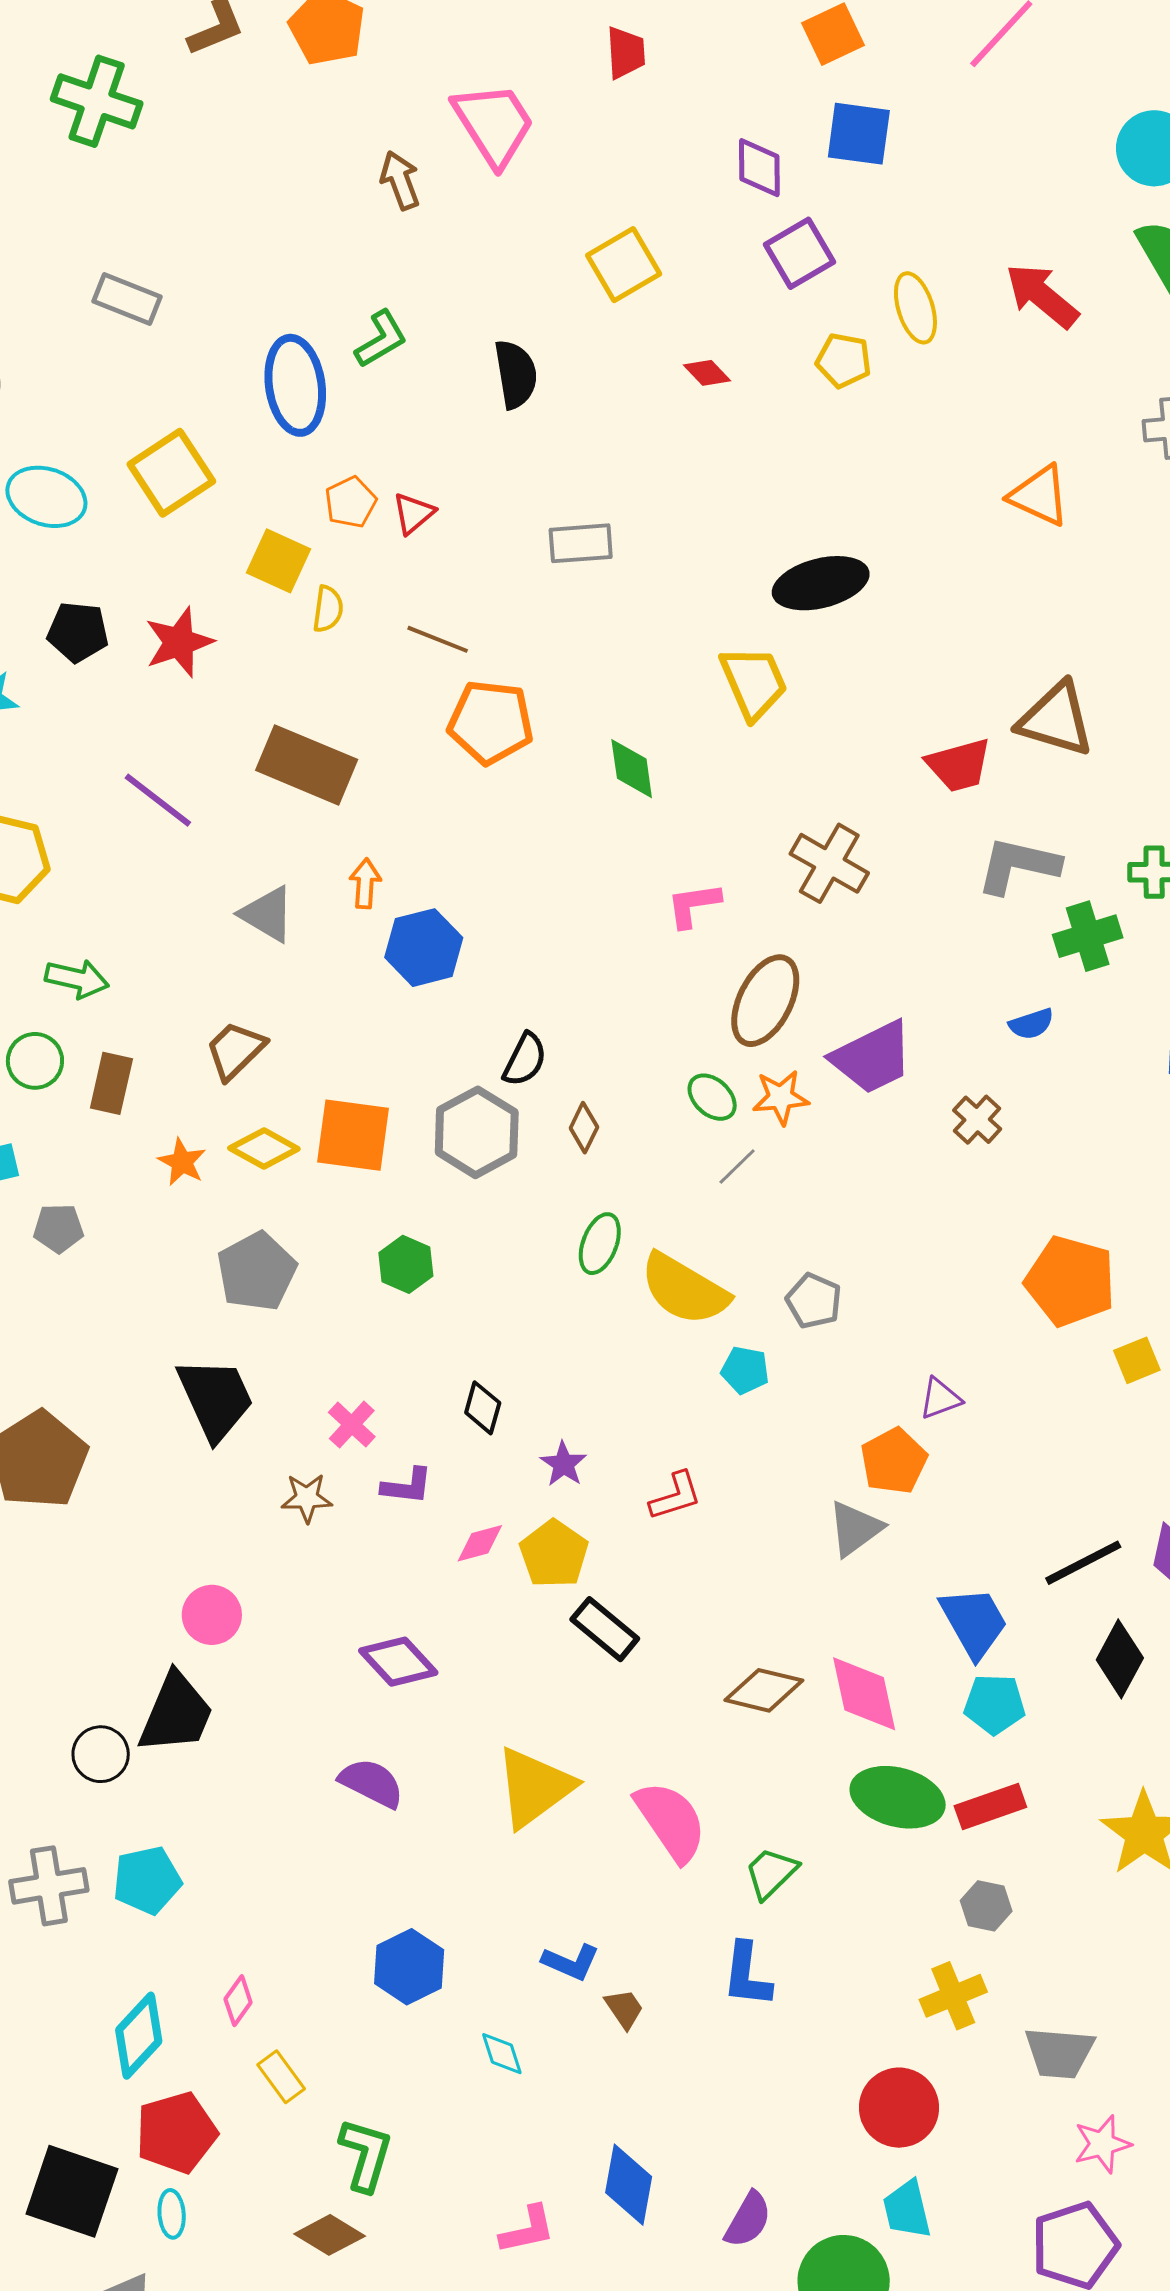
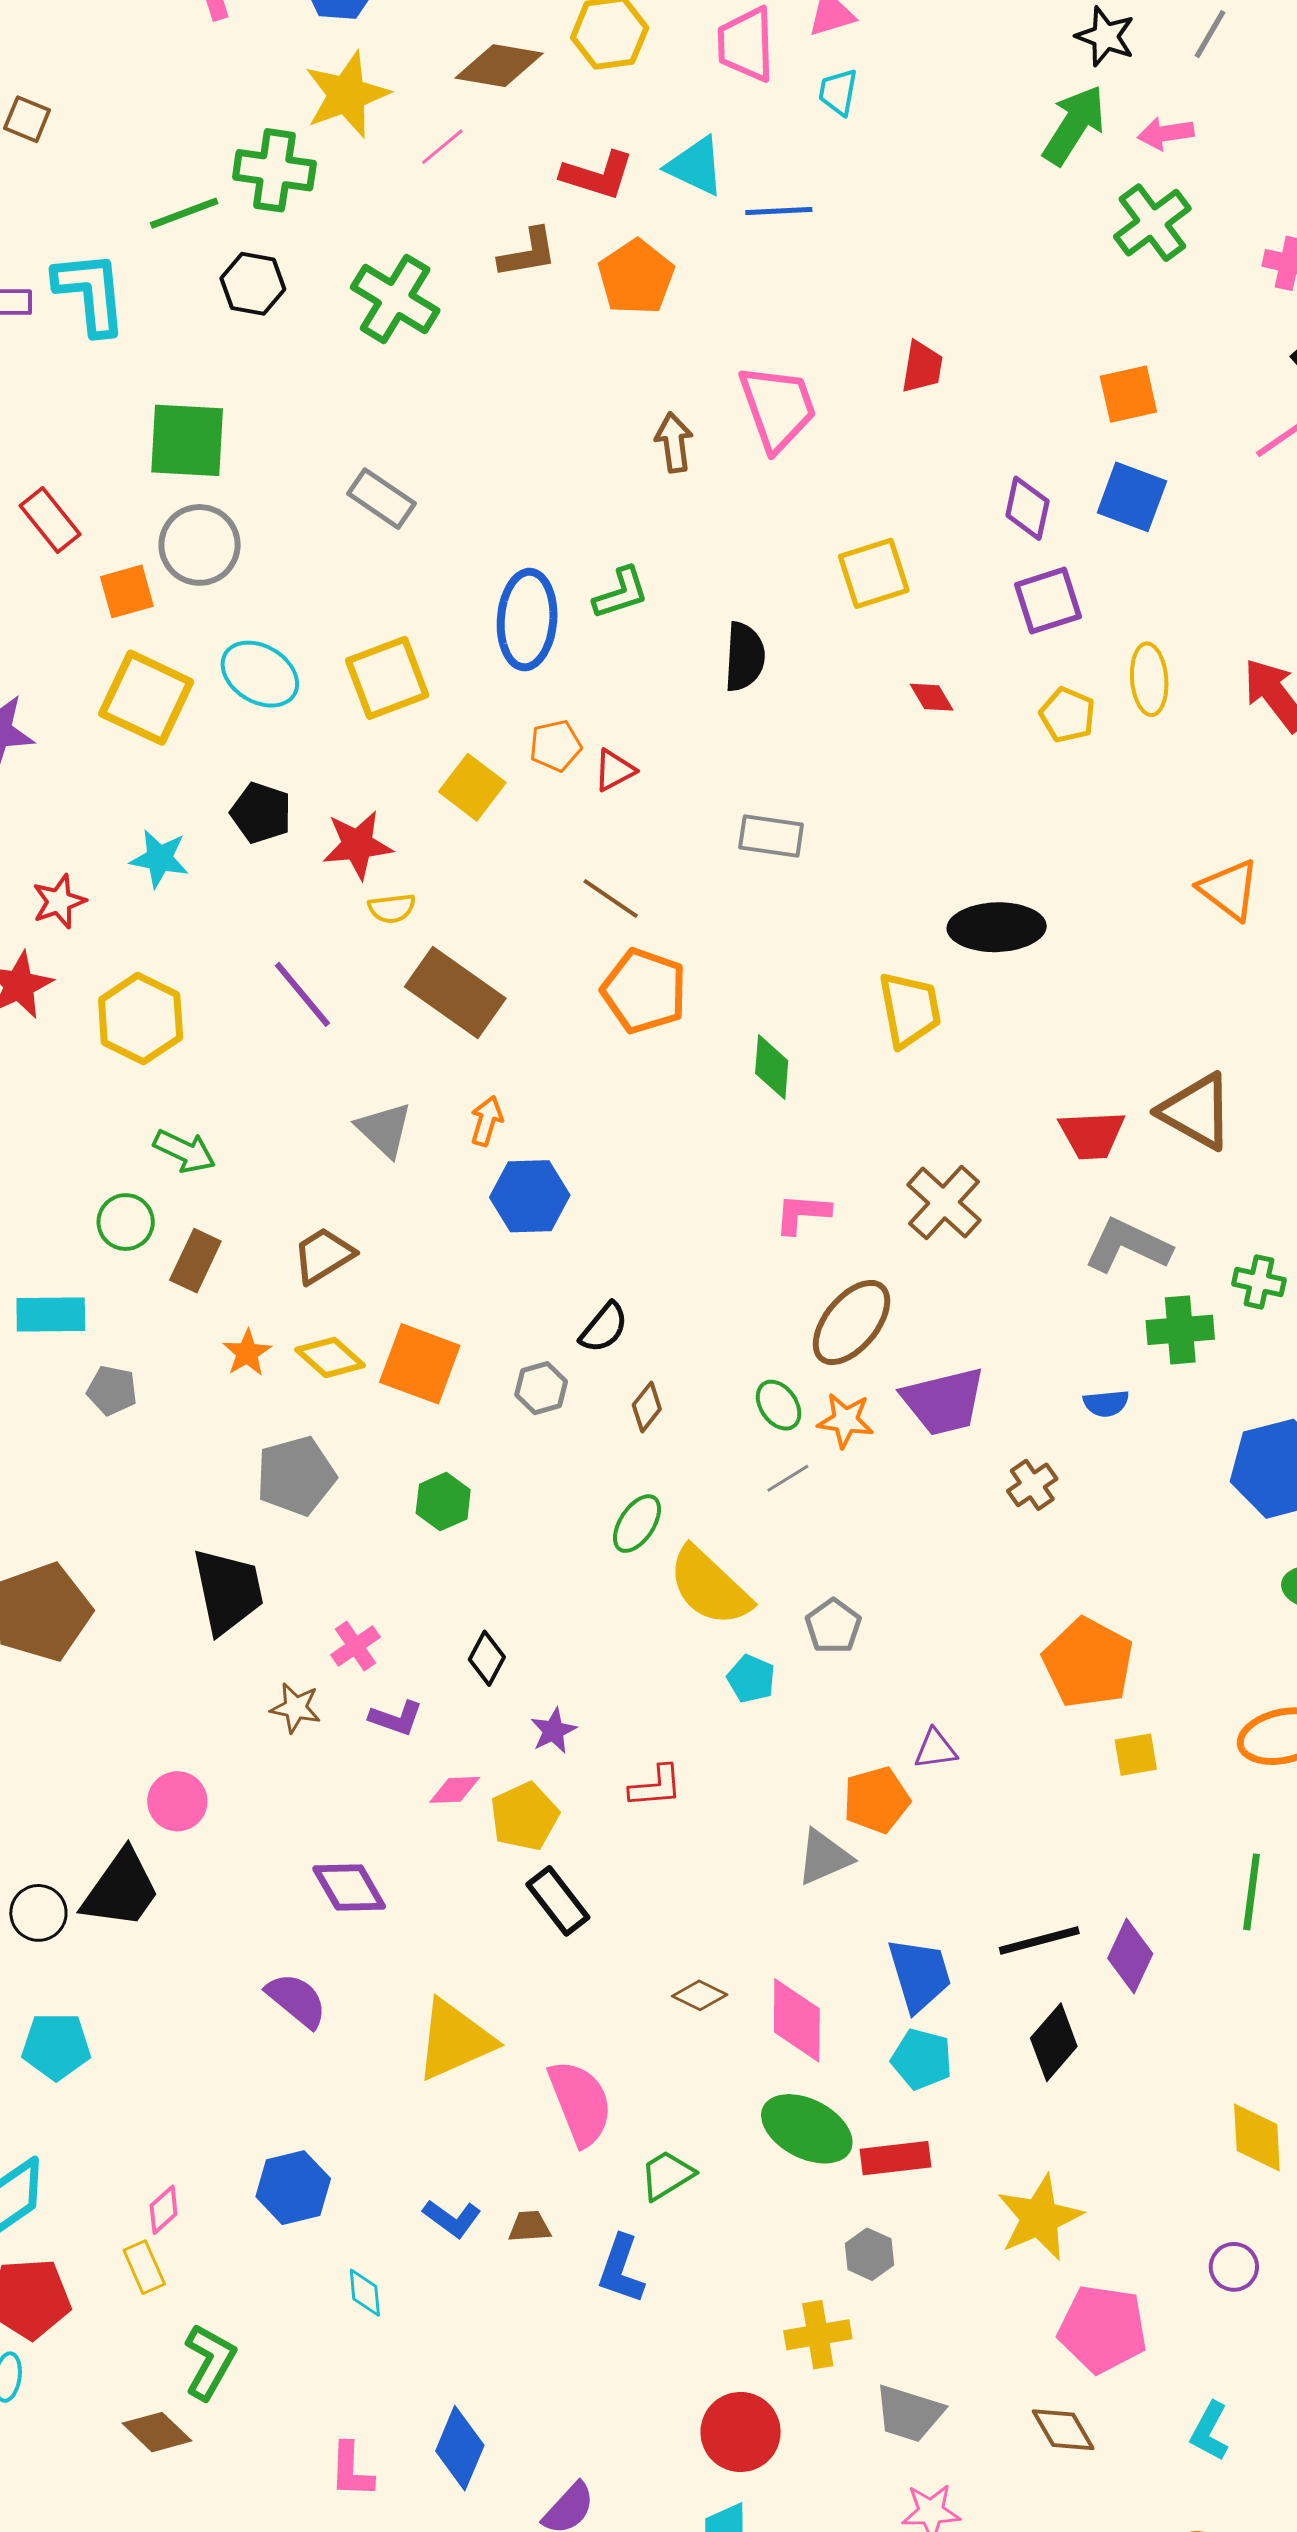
yellow semicircle: (328, 609) -> (392, 908), moved, turned 63
gray hexagon: (477, 1132) -> (541, 1388), size x0.6
brown diamond: (764, 1690) -> (700, 1995), size x0.7
pink diamond: (238, 2001) -> (164, 2210), moved
brown trapezoid: (624, 2009) -> (530, 2227), moved, turned -72
pink L-shape: (528, 2230) -> (351, 2470), turned 92

